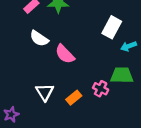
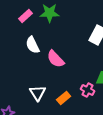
white semicircle: (39, 38) -> (33, 45), turned 30

